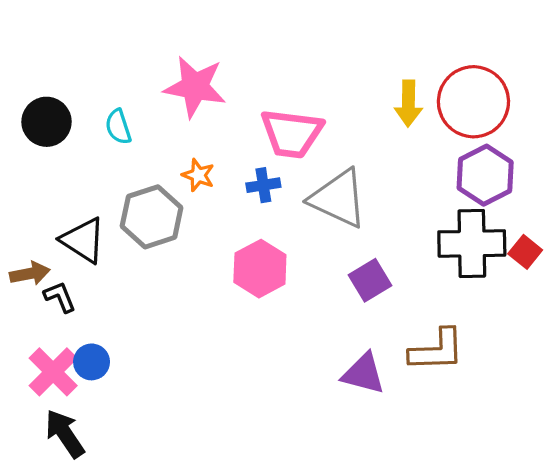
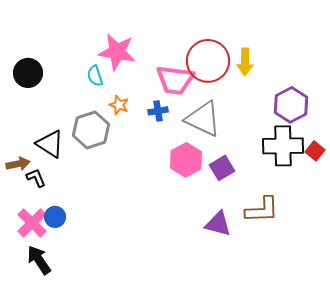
red circle: (473, 102) -> (208, 61), moved
cyan semicircle: (118, 127) -> (95, 76), moved
pink hexagon: (260, 269) -> (186, 160), moved

